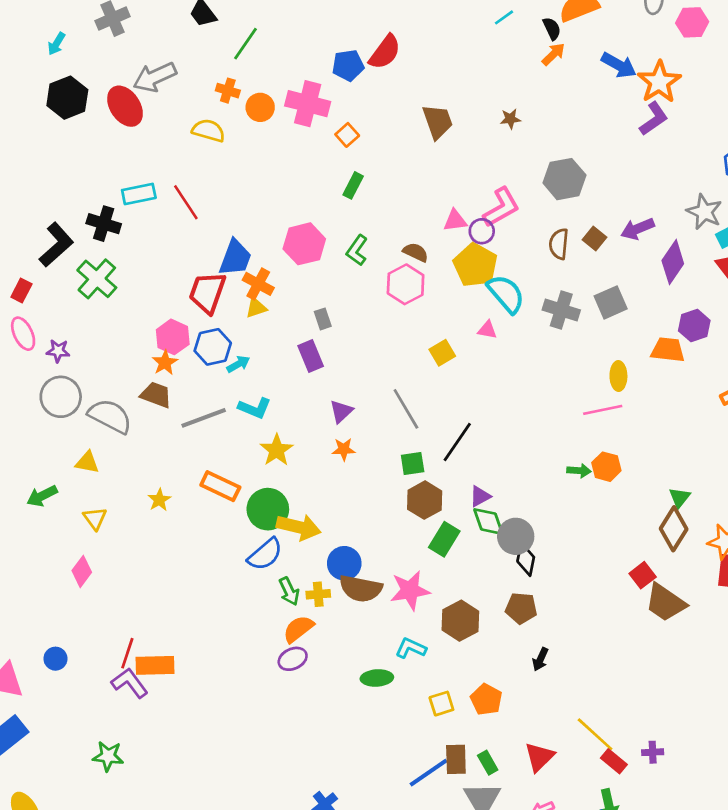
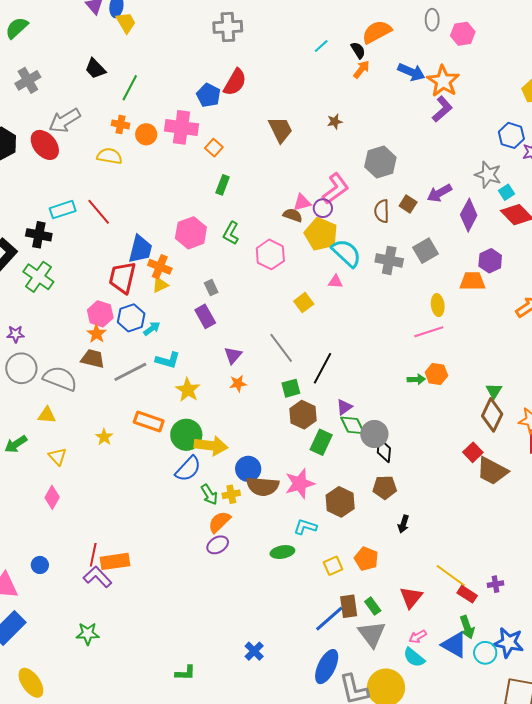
blue pentagon: (348, 65) -> (209, 95), turned -30
brown semicircle: (416, 252) -> (293, 215), moved

